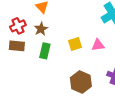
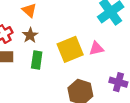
yellow square: (75, 44) -> (70, 49), size x1.6

